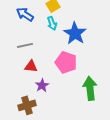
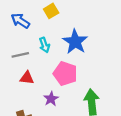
cyan arrow: (52, 23) -> (44, 45), moved
purple star: (42, 85) -> (51, 99), moved

